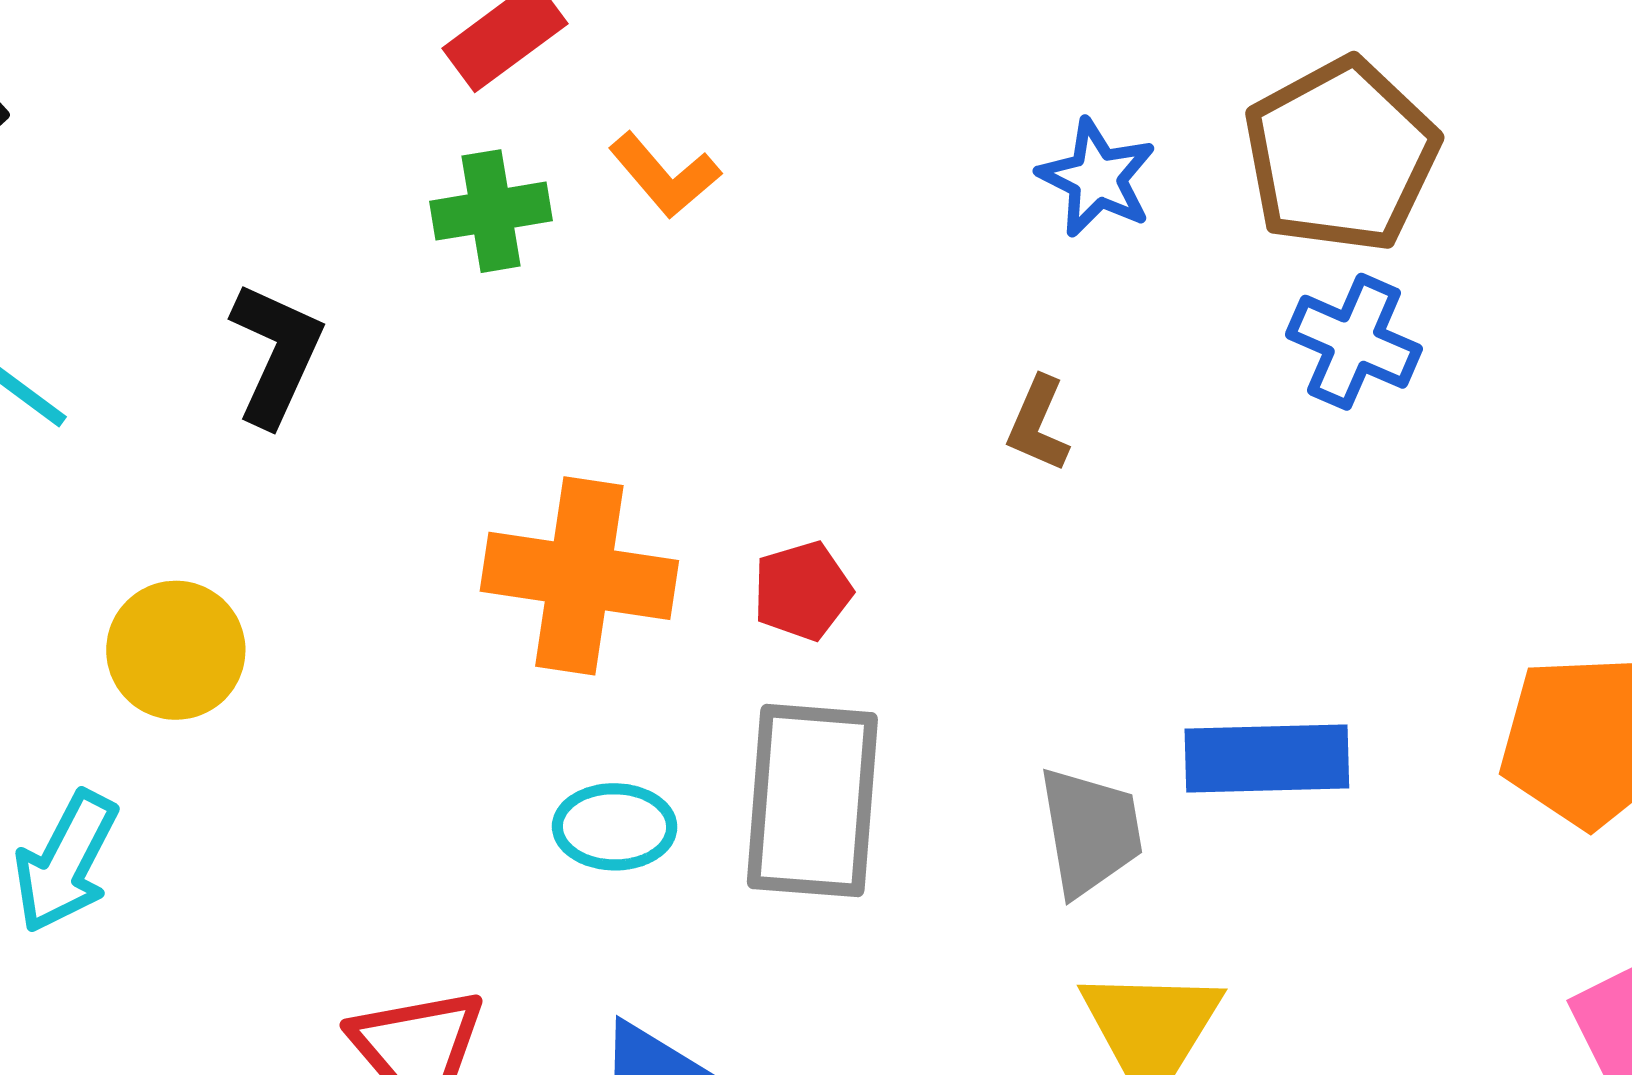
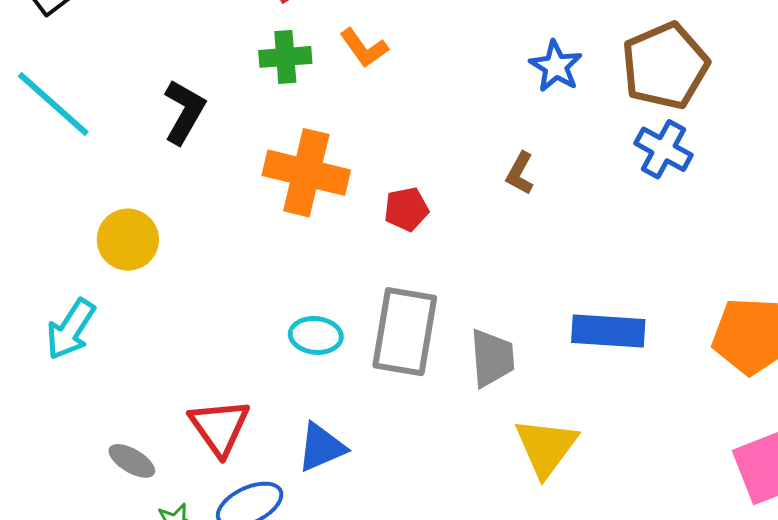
orange cross: (579, 576) -> (306, 173), moved
red pentagon: (802, 591) -> (406, 209), moved
gray trapezoid: (1090, 831) -> (492, 358), moved

